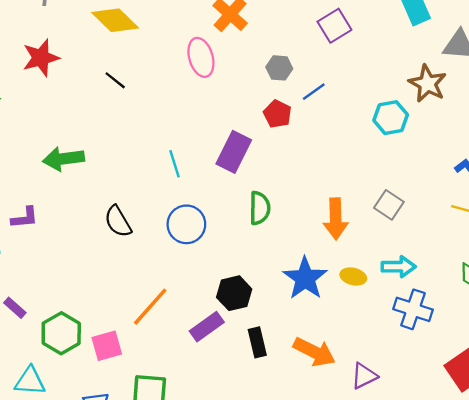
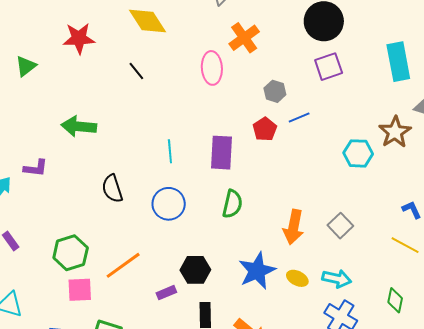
purple rectangle: (234, 152) -> (221, 153), turned -36
purple rectangle: (207, 327) -> (166, 293), size x0.7
green hexagon: (61, 333) -> (71, 253), moved

